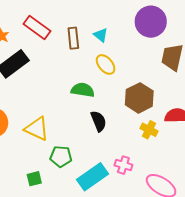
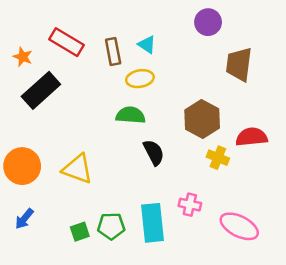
purple circle: (151, 22) -> (208, 22), size x0.7
yellow ellipse: (106, 64) -> (140, 79), moved, turned -55
green pentagon: (61, 157) -> (111, 226), moved
cyan rectangle: (92, 177) -> (153, 223), turned -56

